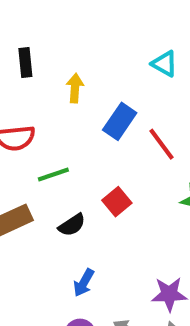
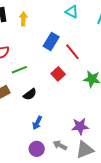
yellow arrow: (75, 88) -> (23, 19), moved
red square: (117, 202) -> (58, 74), moved

